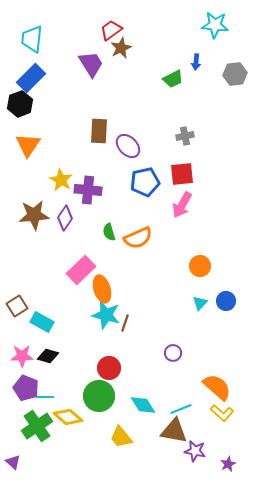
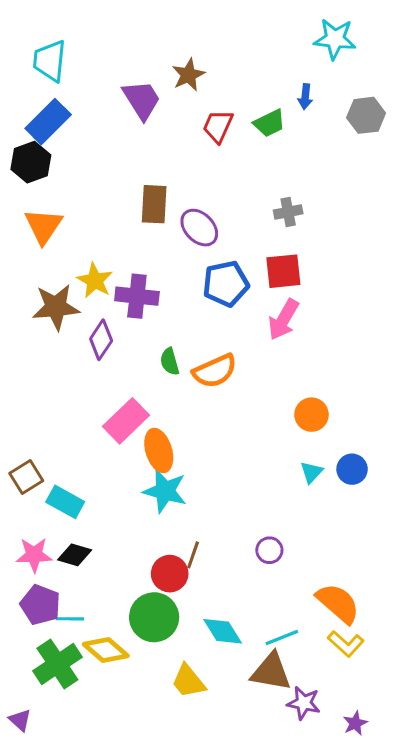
red trapezoid: (111, 30) -> (218, 126), moved, turned -30
brown star: (34, 215) -> (56, 307), moved
brown line: (125, 323) -> (193, 555), moved

